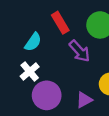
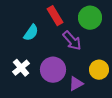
white cross: (30, 72) -> (21, 68), moved
purple circle: (47, 95) -> (53, 70), moved

